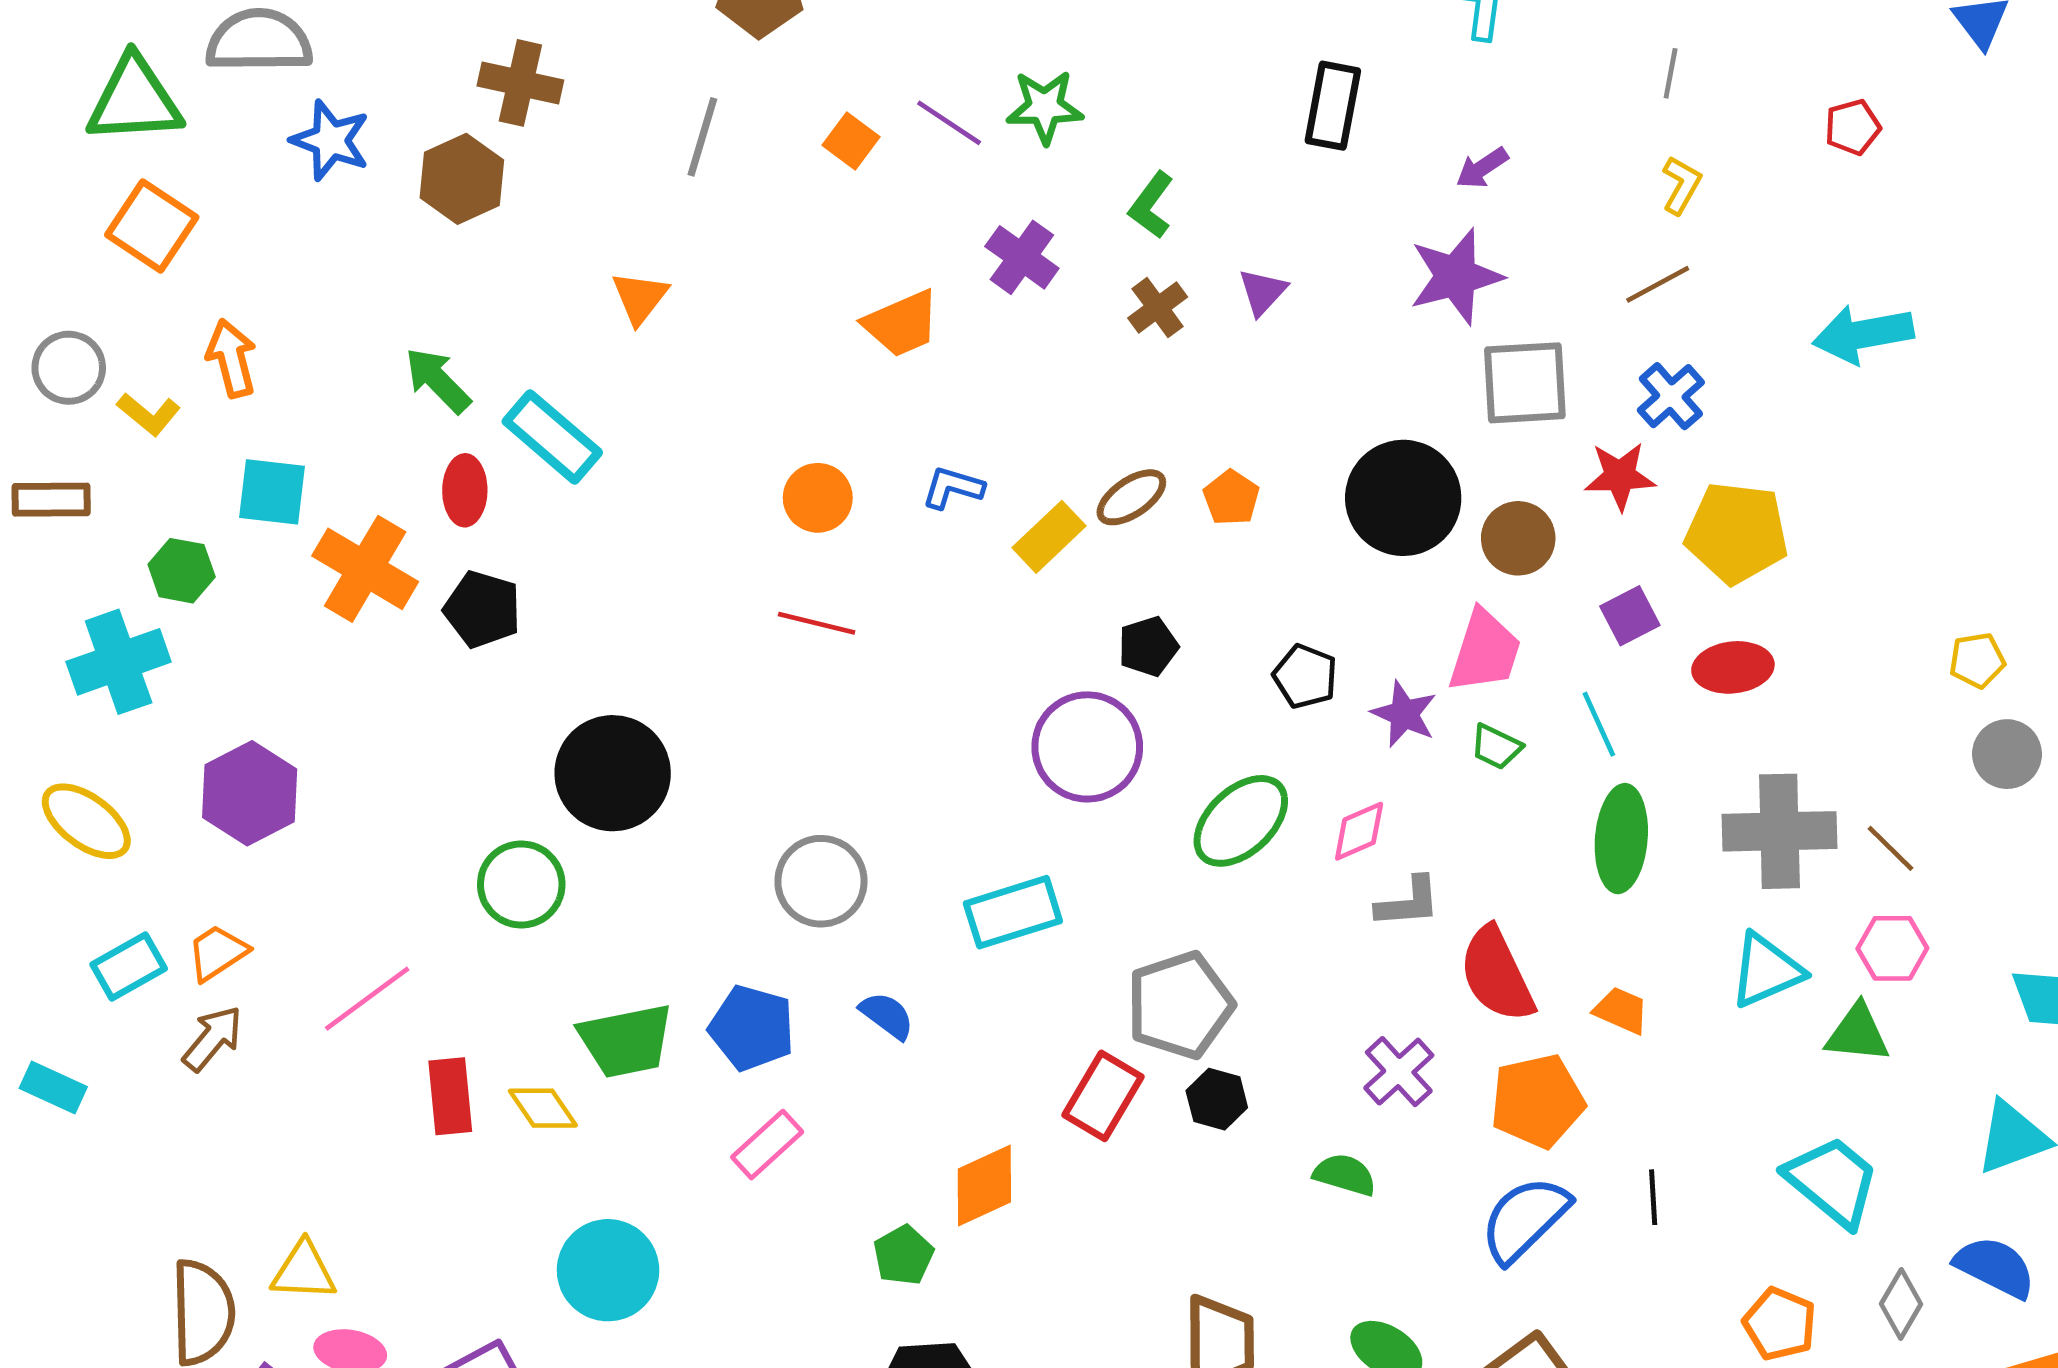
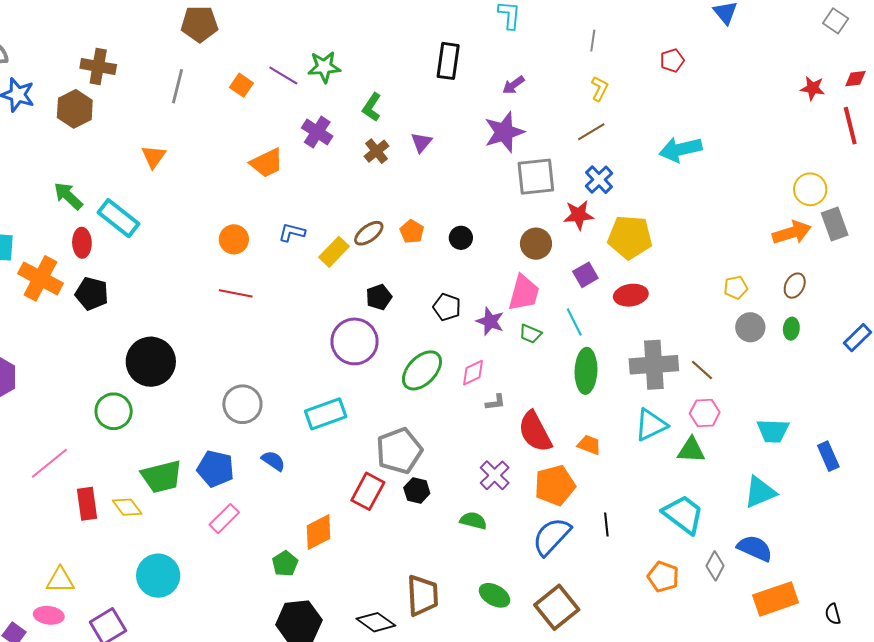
black circle: (1403, 498) -> (461, 238), moved, size x0.5
gray L-shape: (1408, 902) -> (495, 402), size x0.7
yellow triangle: (304, 1271) -> (60, 580), moved

